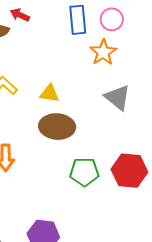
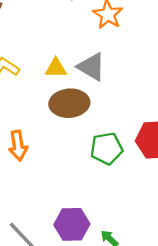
gray triangle: (118, 97) -> (91, 67), moved

